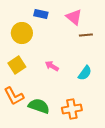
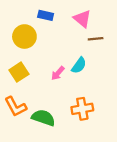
pink arrow: (52, 66) -> (58, 73), turned -80
cyan semicircle: (85, 73) -> (79, 65), moved
orange cross: (72, 109) -> (82, 109), moved

